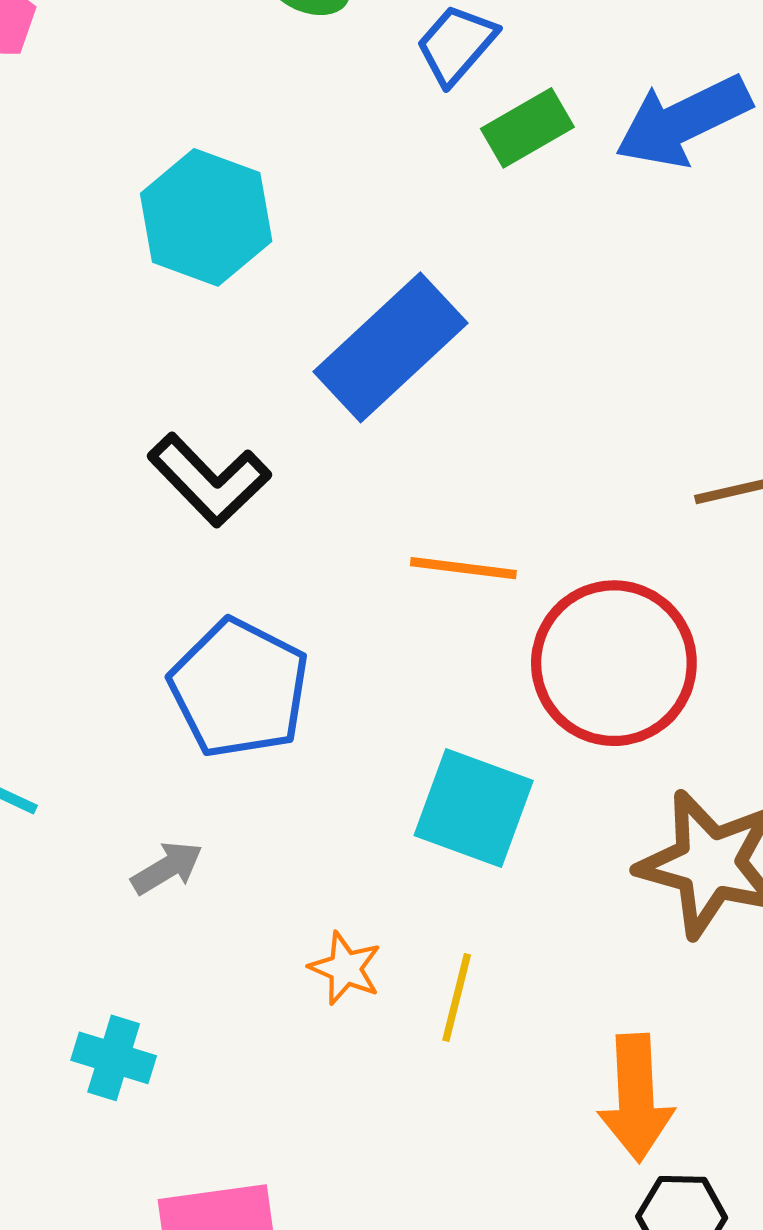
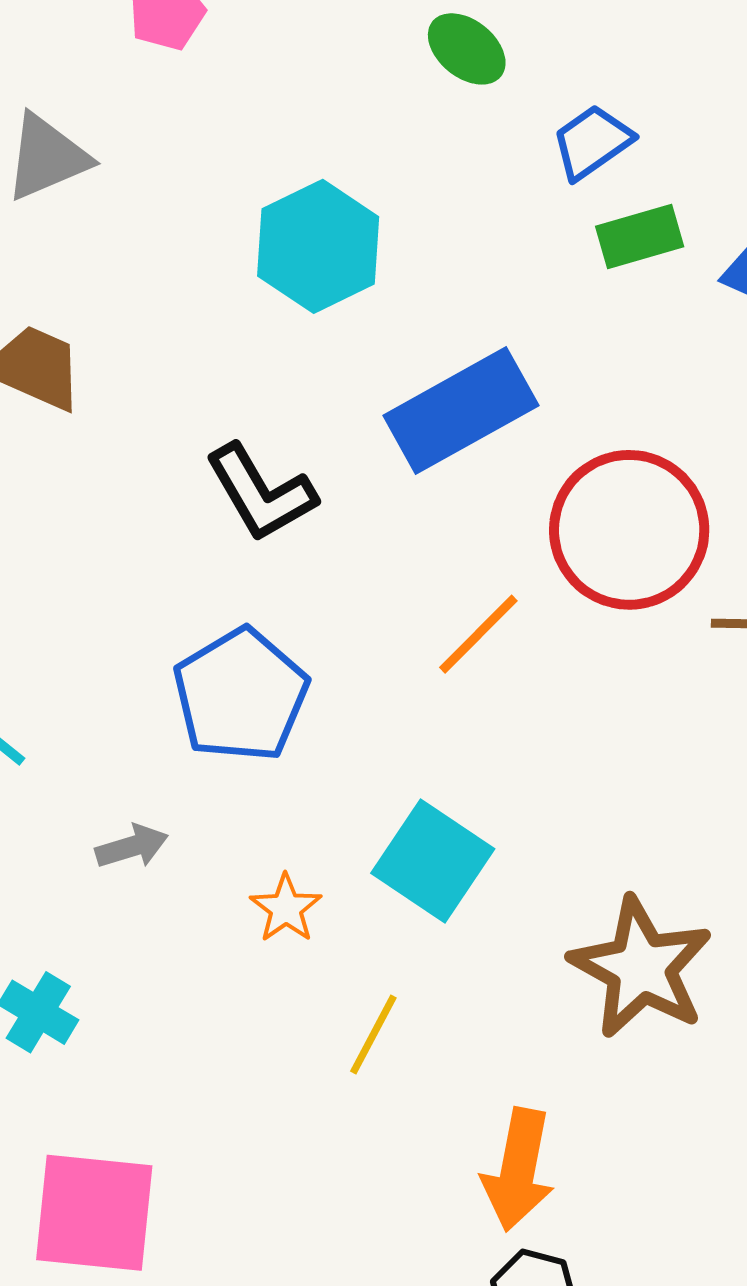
orange line: (463, 568) -> (478, 634), turned -66
red circle: (614, 663) -> (629, 530), moved
orange star: (345, 968) -> (286, 908), moved

